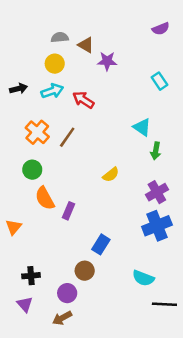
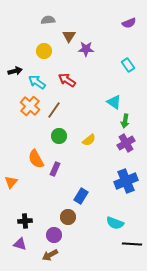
gray semicircle: (60, 37) -> (48, 20), moved
brown triangle: (86, 45) -> (69, 36), turned 32
cyan arrow: (52, 91) -> (37, 82), moved, turned -126
green circle: (32, 170) -> (59, 136), moved
purple cross: (157, 192) -> (126, 143), moved
purple triangle: (25, 304) -> (20, 244), turned -32

